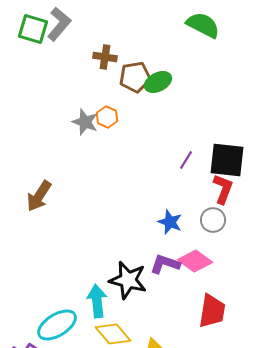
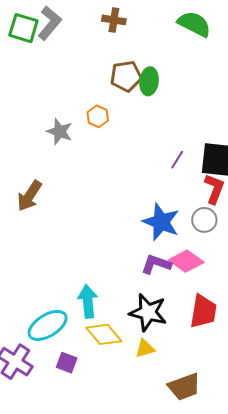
brown cross: (105, 57) -> (114, 20), moved
green ellipse: (158, 82) -> (149, 81), turned -56
gray star: (85, 122) -> (60, 132), moved
blue star: (170, 222) -> (161, 222), size x1.5
black star: (128, 280) -> (148, 312), moved

